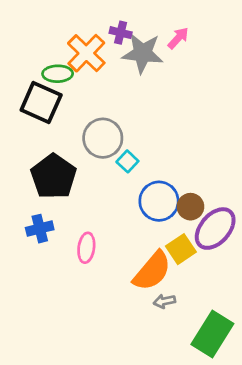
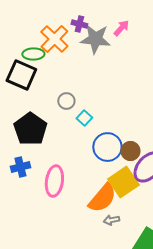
gray circle: (103, 138) -> (66, 101), size x0.6
pink ellipse: (86, 248) -> (54, 181), size x1.4
yellow square: (181, 249) -> (123, 182), size x1.4

